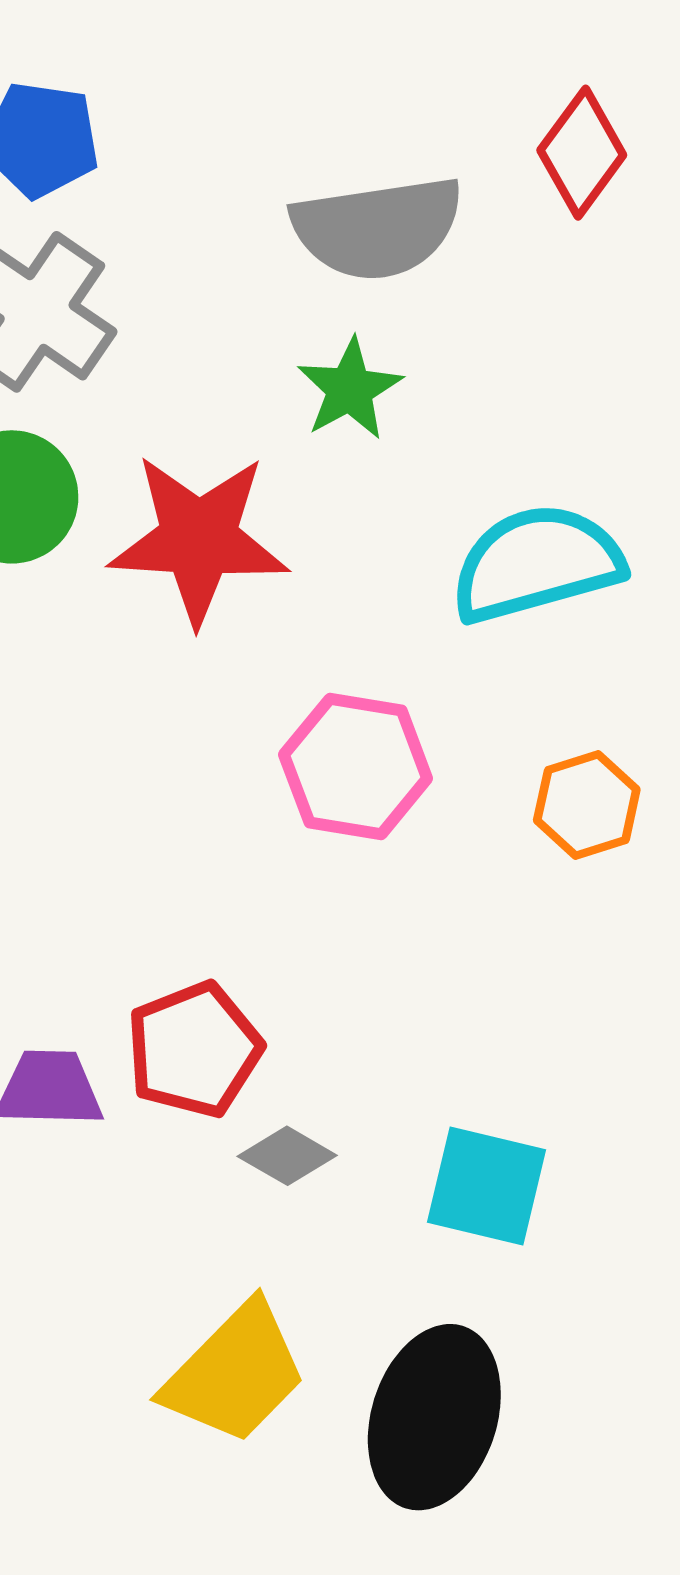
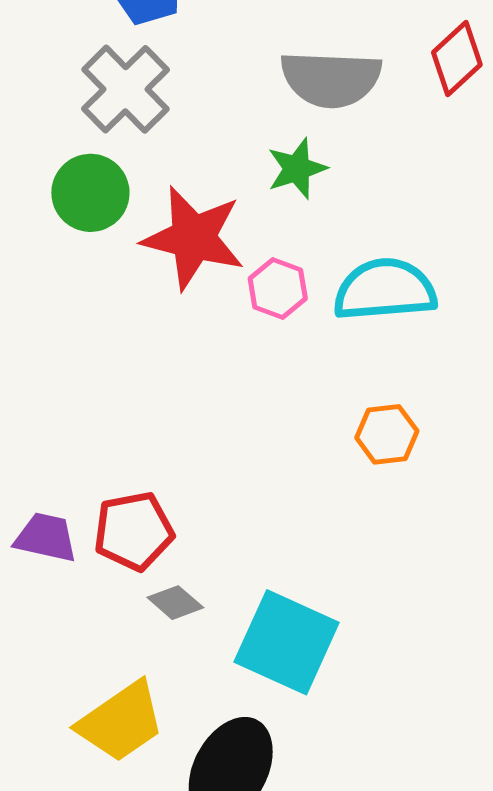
pink hexagon: (356, 766) -> (278, 288), moved, size x0.7
cyan square: (487, 1186) -> (287, 642), size x1.4

